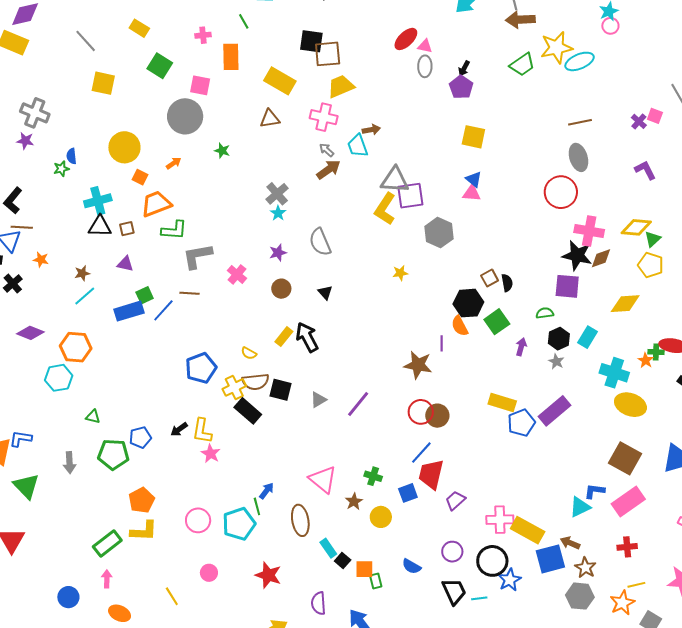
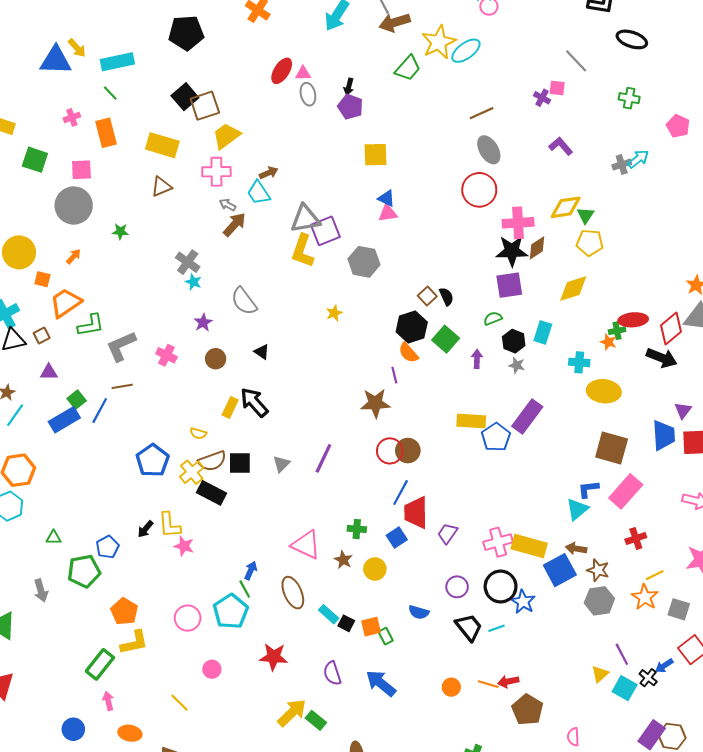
black square: (311, 41) -> (185, 97), turned -35
cyan cross: (614, 373) -> (579, 362), size x0.7

